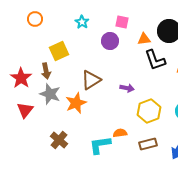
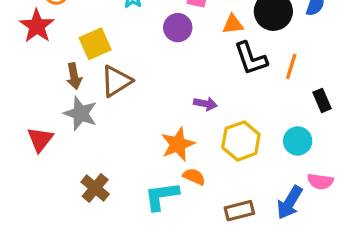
red star: (21, 78) -> (37, 26), moved
brown triangle: (91, 80) -> (116, 81), moved
orange star: (76, 103) -> (178, 144), moved
orange semicircle: (120, 133) -> (194, 177), turned 32
brown rectangle: (148, 144) -> (239, 211), moved

